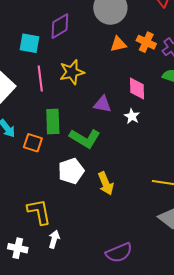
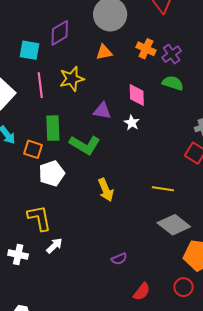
orange triangle: (118, 44) -> (104, 52), moved
white pentagon: (71, 171) -> (52, 173), moved
white arrow: (54, 239) -> (54, 246), turned 30
purple semicircle: (119, 253) -> (119, 259), size x0.6

